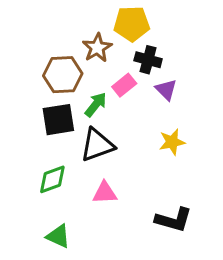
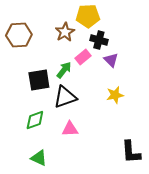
brown hexagon: (63, 75) -> (19, 35), moved
black L-shape: (174, 220) -> (131, 152), moved, turned 70

